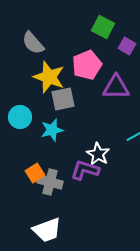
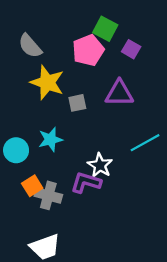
pink pentagon: (87, 65) -> (88, 50), moved
gray square: (63, 99) -> (77, 103), moved, size x0.7
cyan circle: (20, 117) -> (16, 150), moved

